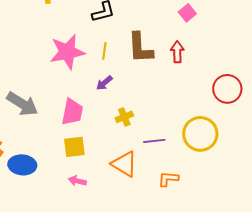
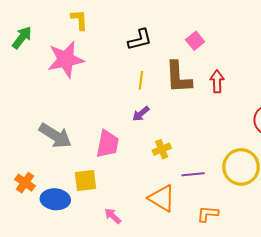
pink square: (187, 13) -> (195, 41), moved
pink star: (67, 52) -> (66, 59), moved
yellow square: (74, 147) -> (86, 181), moved
pink arrow: (77, 181) -> (113, 216), turned 30

